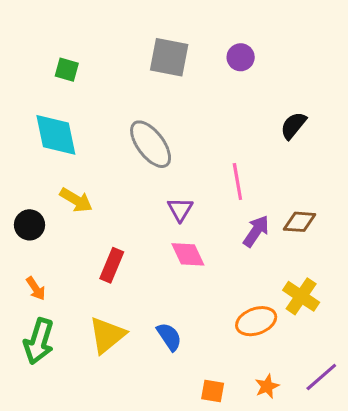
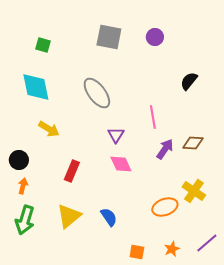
black circle: (29, 225) -> (19, 160), moved
orange arrow: (36, 289) -> (23, 186), turned -133

